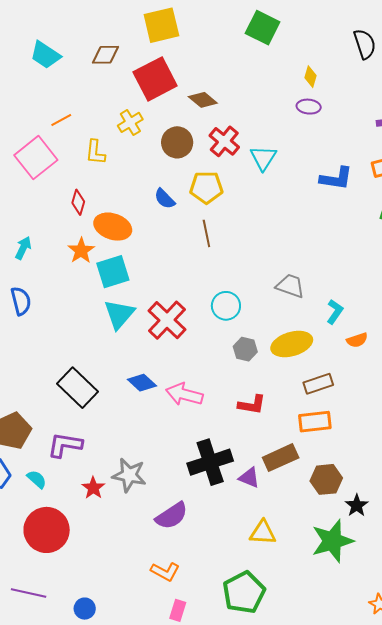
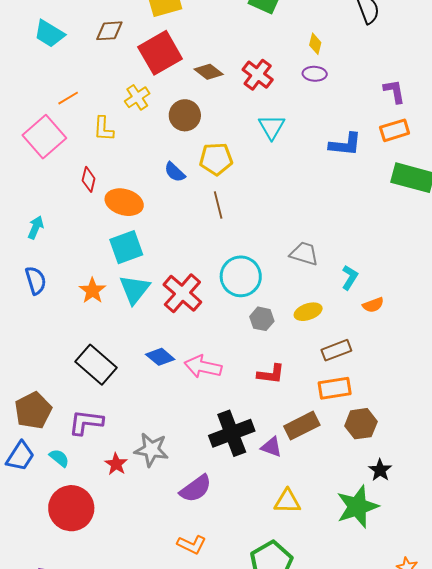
red cross: (224, 141) -> (258, 75), moved
orange star: (81, 251) -> (92, 291), moved
cyan circle: (226, 306) -> (241, 276), size x1.4
yellow ellipse: (292, 344) -> (308, 312), size x0.7
brown hexagon: (326, 479) -> (361, 424), moved

